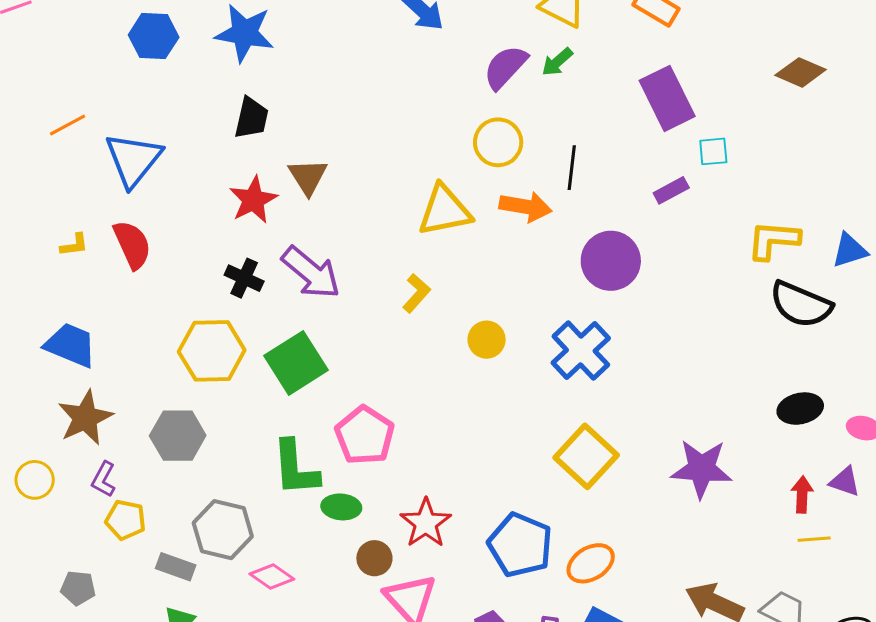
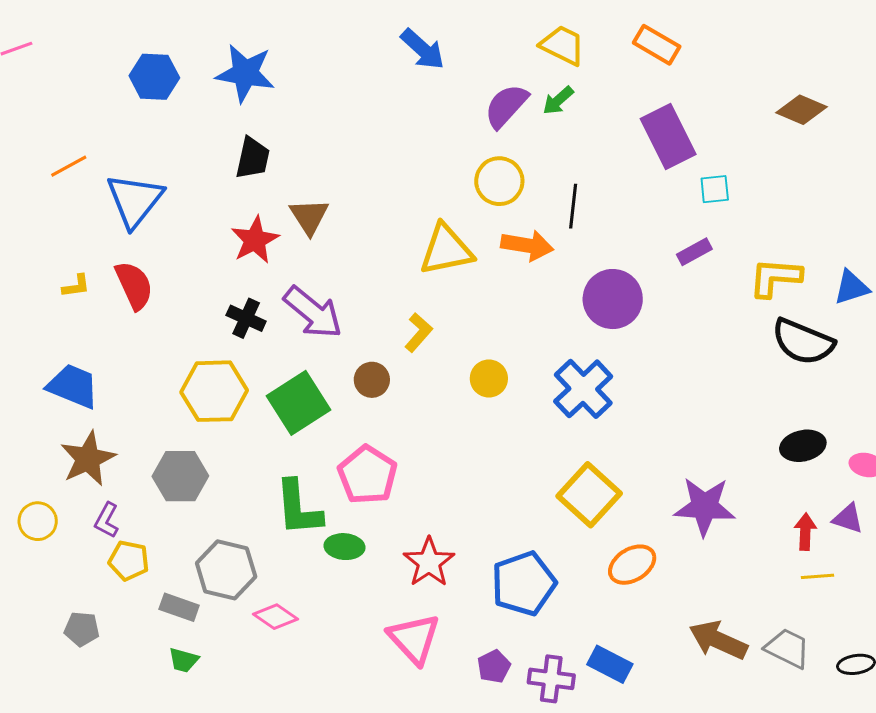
purple rectangle: (671, 190) -> (694, 252), moved
blue pentagon: (520, 545) -> (524, 584), turned 30
brown circle: (374, 558) -> (372, 380), moved
orange ellipse: (591, 563) -> (632, 565), moved

